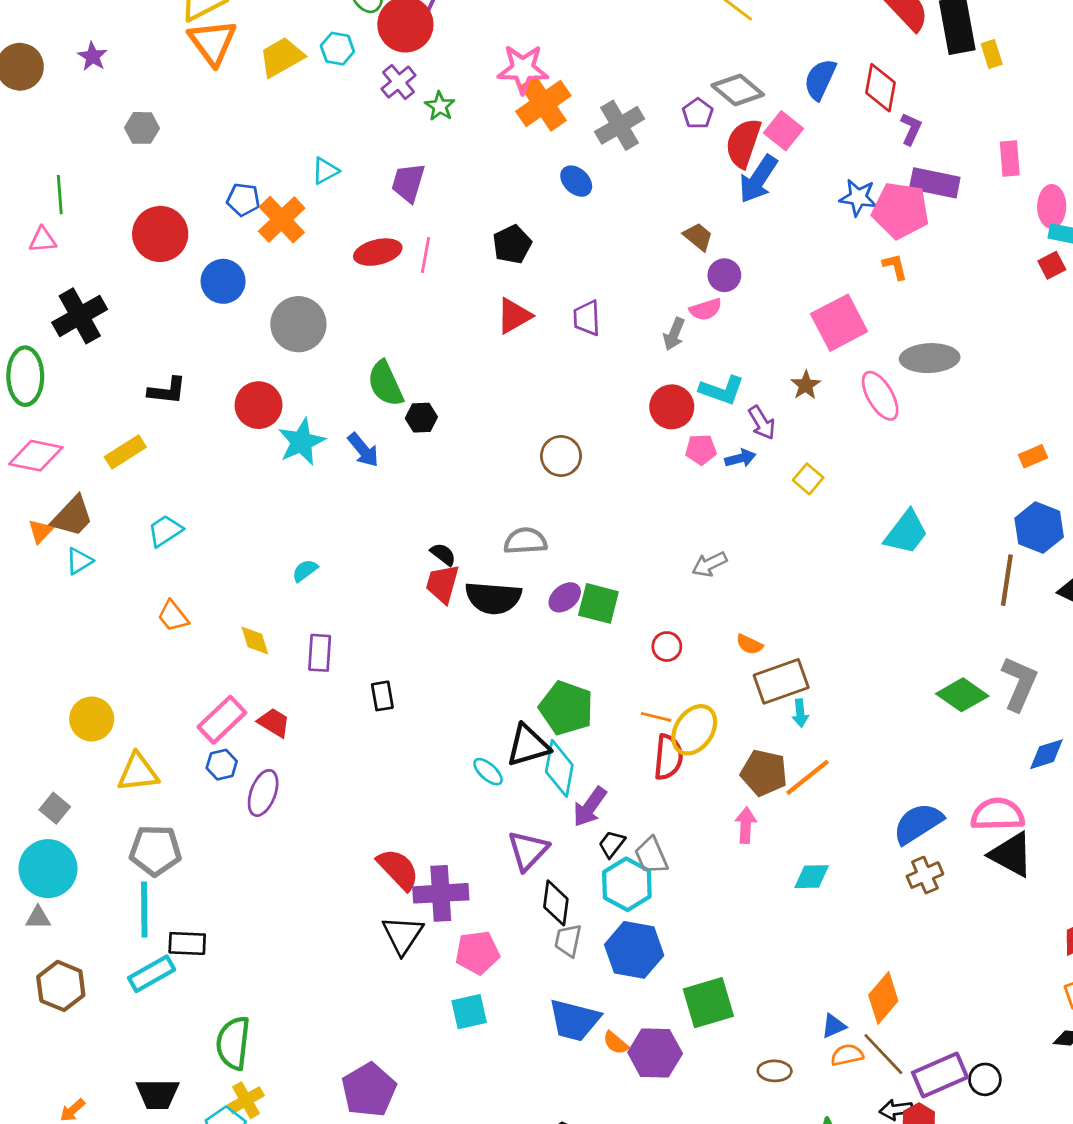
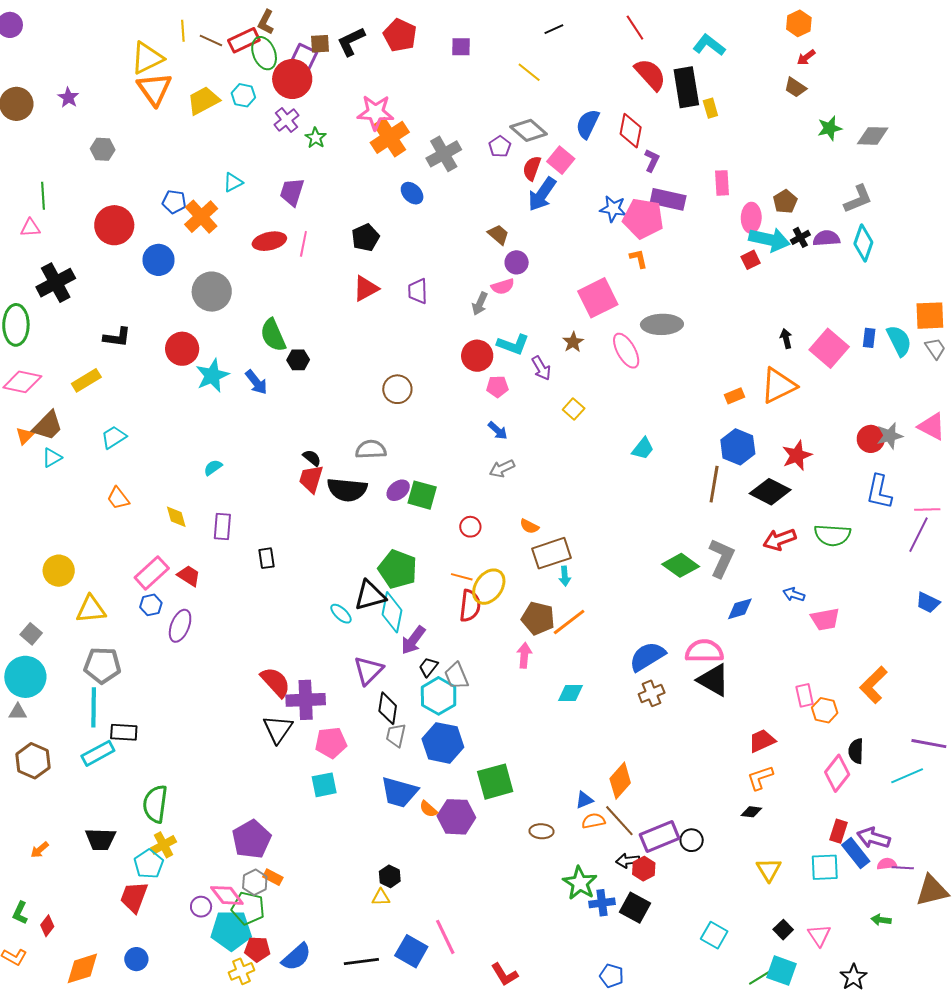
red semicircle: (743, 143) -> (532, 168), size x0.7
blue arrow: (740, 458) -> (498, 431), moved, turned 55
cyan trapezoid: (906, 532) -> (643, 449), size x0.7

